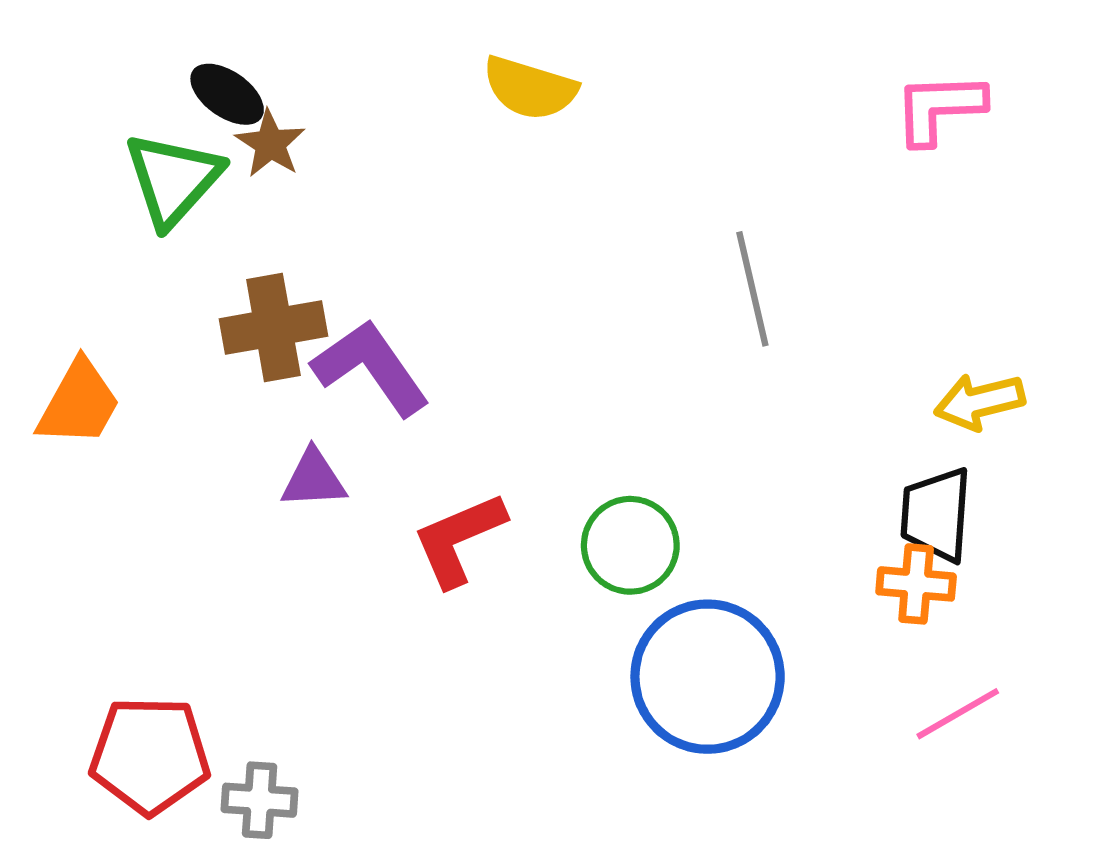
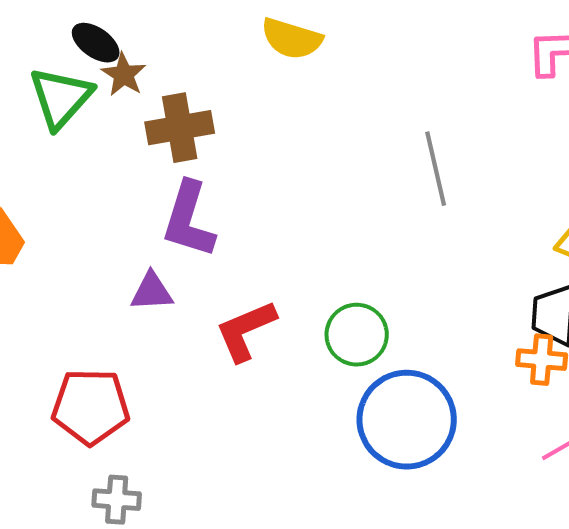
brown cross: (273, 327) -> (180, 128), moved
purple L-shape: (371, 368) -> (189, 220), turned -128
red pentagon: (150, 755) -> (91, 407), moved

